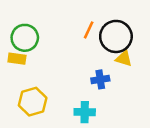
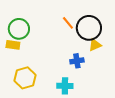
orange line: (89, 30) -> (68, 23), turned -64
yellow triangle: (124, 59) -> (95, 45), turned -40

